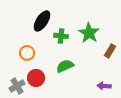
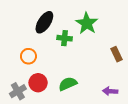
green star: (89, 33) -> (87, 23), moved
brown rectangle: (110, 51) -> (116, 54), turned -56
green semicircle: (65, 66) -> (68, 84), moved

